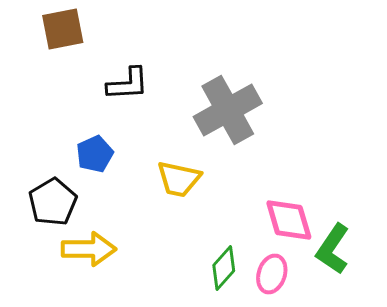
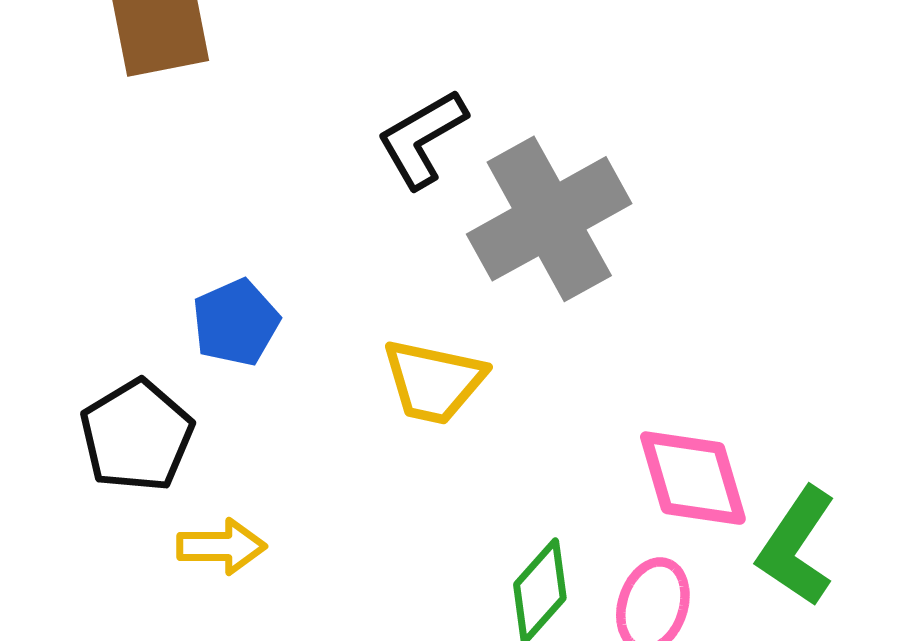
black L-shape: (128, 84) -> (422, 139), moved, turned 153
yellow arrow: (89, 249) -> (222, 546), size x0.7

